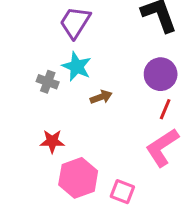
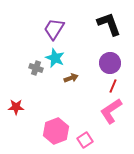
red star: (52, 141) -> (16, 107), moved
pink square: (122, 192) -> (85, 140), turned 35

